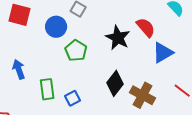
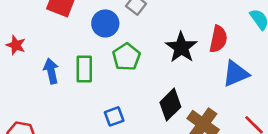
red semicircle: (146, 27) -> (218, 39), turned 45
green rectangle: (47, 89) -> (84, 69), moved

